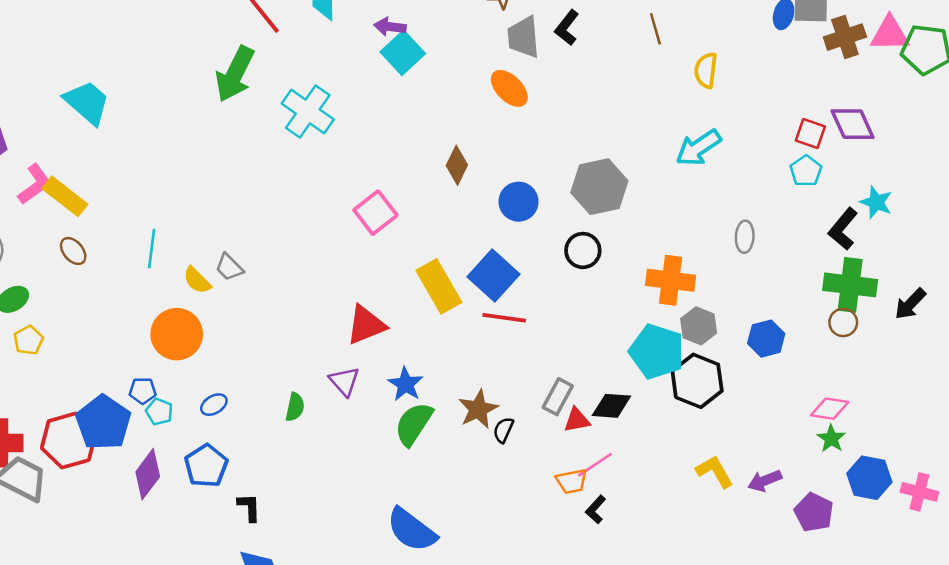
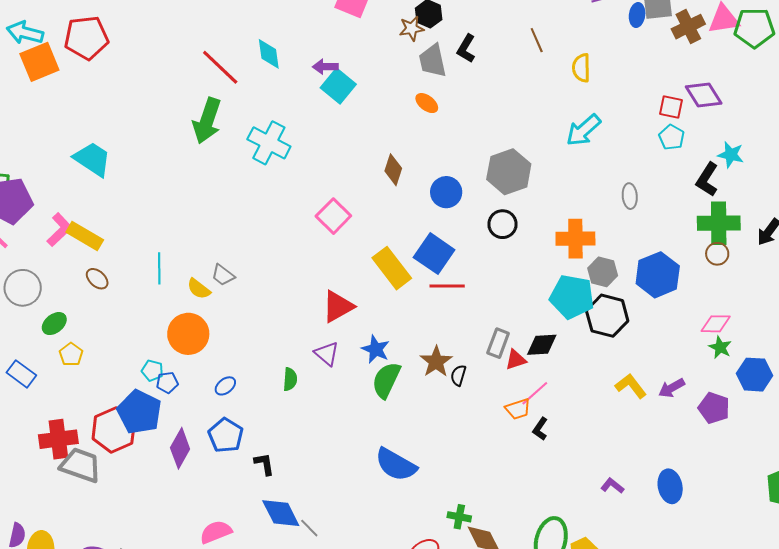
orange ellipse: (509, 88) -> (427, 103), size x0.7
blue hexagon: (766, 339) -> (658, 275), size x1.5
cyan pentagon: (159, 412) -> (152, 371), moved

